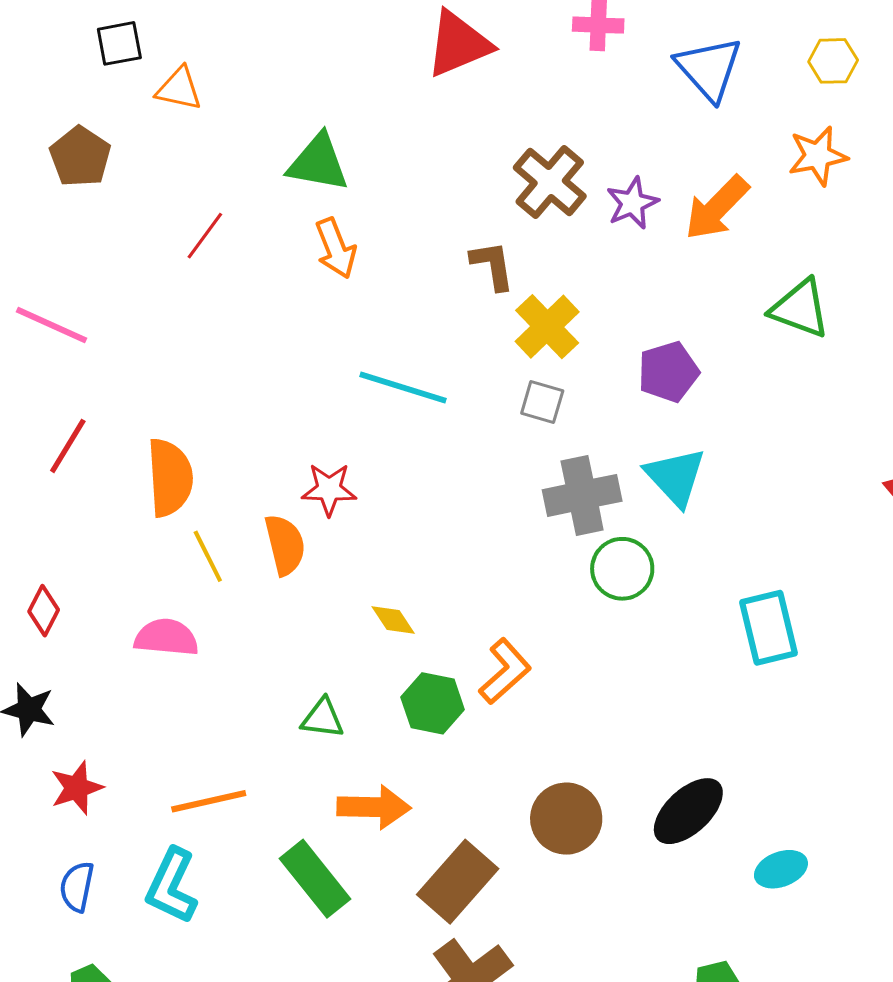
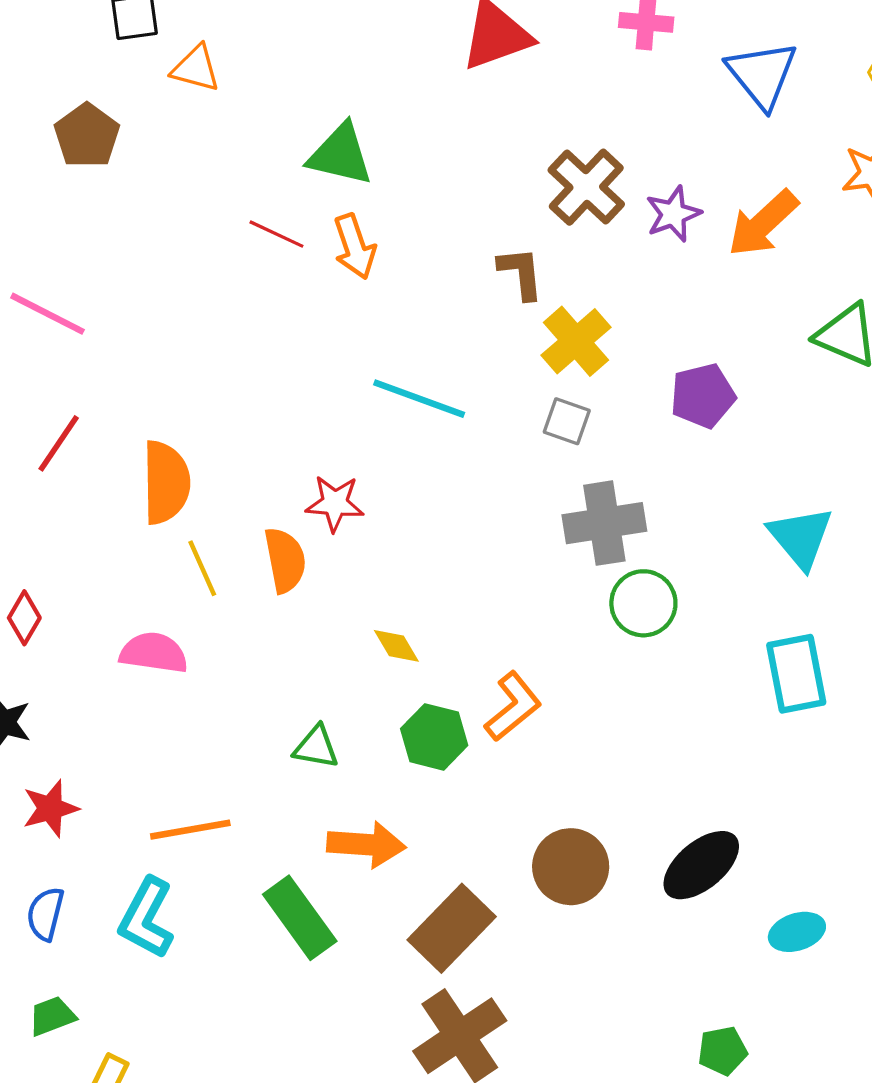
red line: (205, 236) -> (276, 234), moved, turned 76
cyan triangle: (675, 477) -> (801, 537), moved

